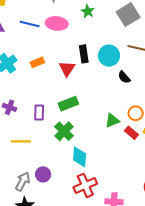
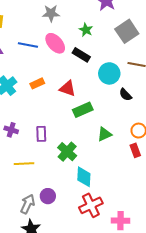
pink ellipse: (57, 23) -> (55, 43), turned 45
black rectangle: (84, 54) -> (81, 55), moved, turned -48
red triangle: (67, 69) -> (68, 88), turned -42
green rectangle: (68, 104) -> (83, 110), moved
green triangle: (112, 121) -> (104, 134), moved
red rectangle: (131, 133) -> (135, 150), turned 32

